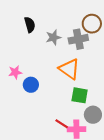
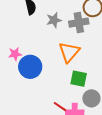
orange triangle: (69, 69) -> (69, 52), turned 35
blue circle: (31, 85) -> (30, 67), size x1.5

